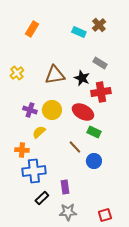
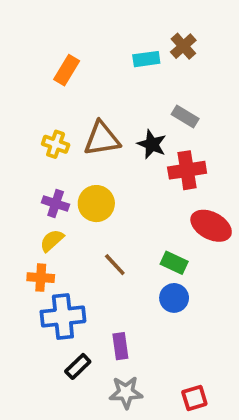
orange rectangle: (32, 29) -> (67, 70), moved
cyan rectangle: (79, 32) -> (146, 59), turned -32
yellow cross: (17, 73) -> (56, 144), moved, turned -32
red ellipse: (83, 112) -> (211, 226), moved
yellow semicircle: (39, 132) -> (52, 241), moved
green rectangle: (94, 132) -> (174, 263), moved
brown line: (75, 147) -> (115, 265), moved

